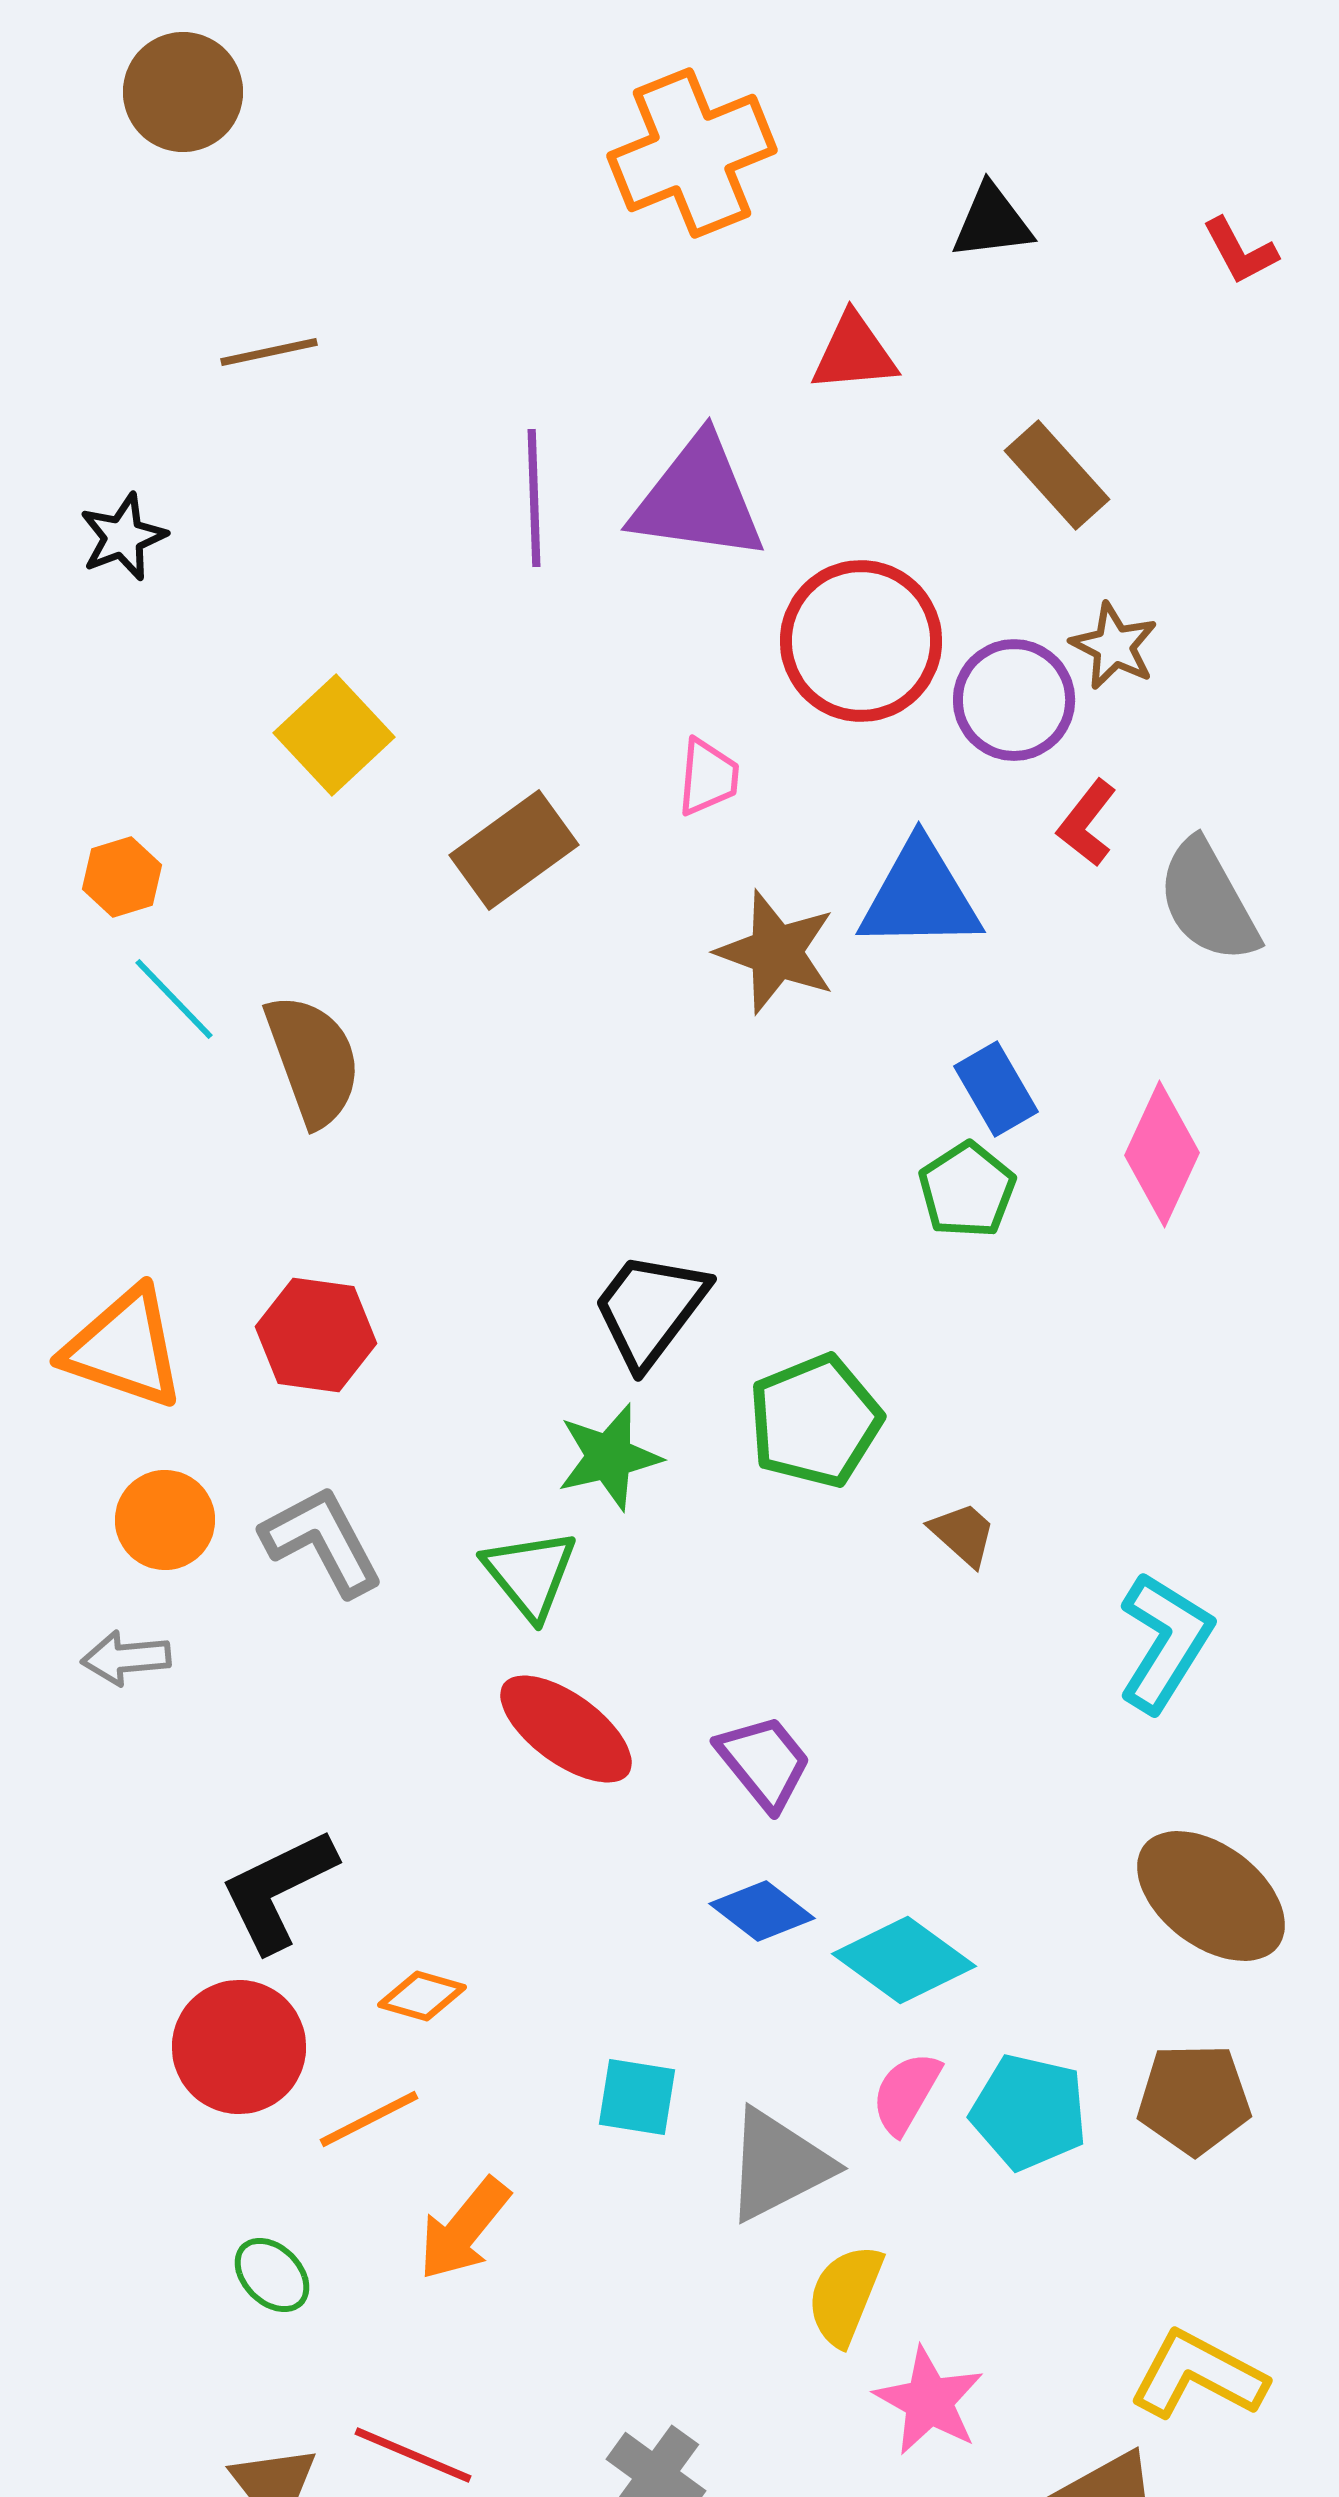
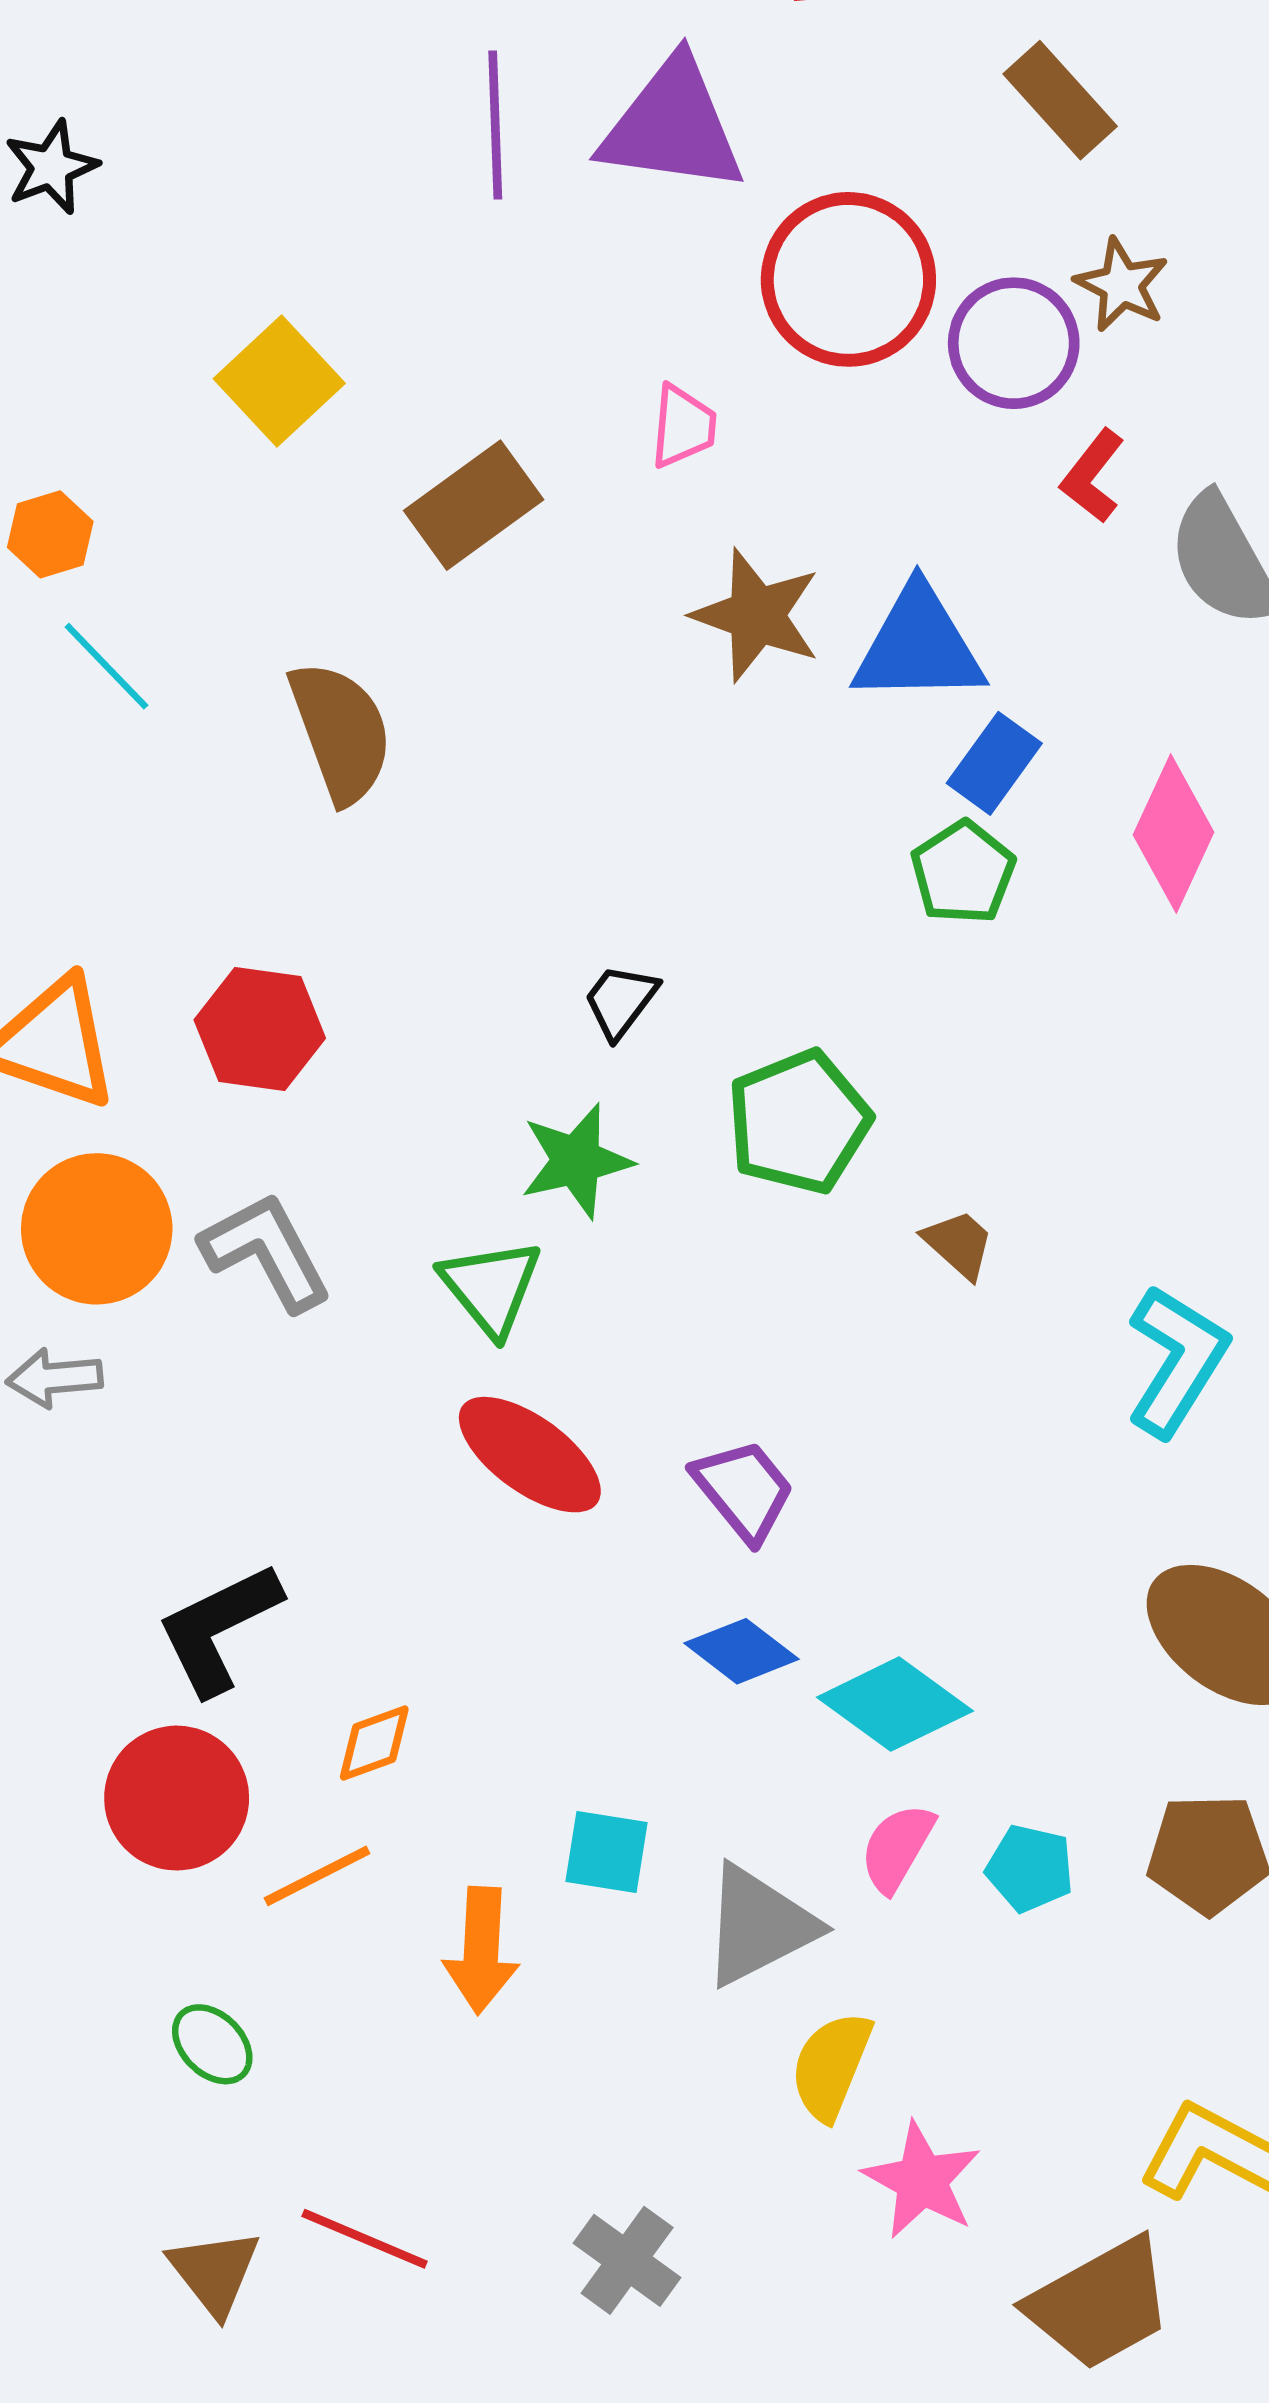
blue triangle: (920, 896) -> (919, 646), moved
brown semicircle: (313, 1060) -> (341, 732), moved
blue rectangle: (996, 1089) -> (994, 763), turned 66
black trapezoid: (650, 1309) -> (621, 1001), size x0.6
orange circle: (165, 1520) -> (97, 1229), size x1.4
orange diamond: (422, 1996) -> (374, 1743), turned -36
cyan pentagon: (1029, 2112) -> (1030, 1868), size x0.7
orange arrow: (464, 2229) -> (481, 1950), moved, turned -36

